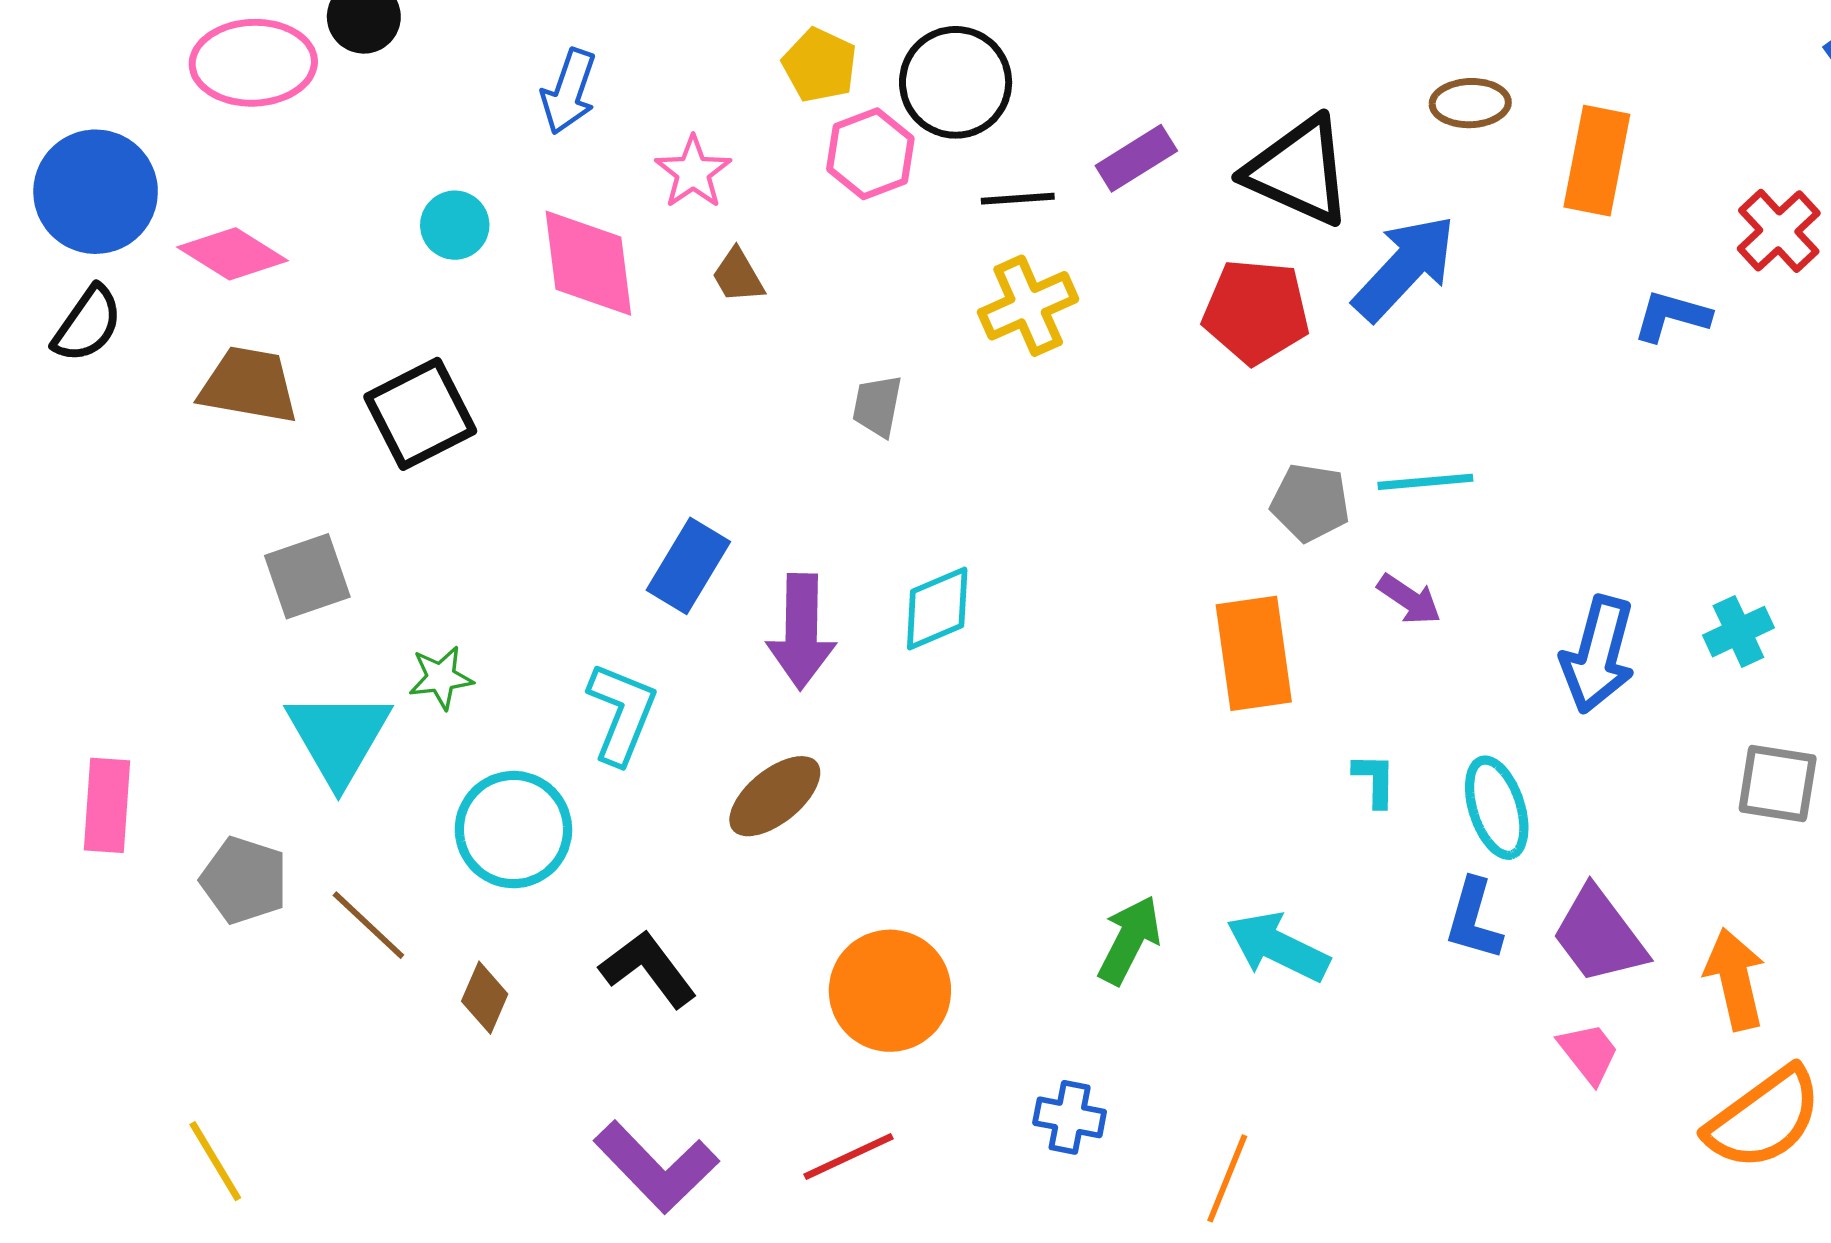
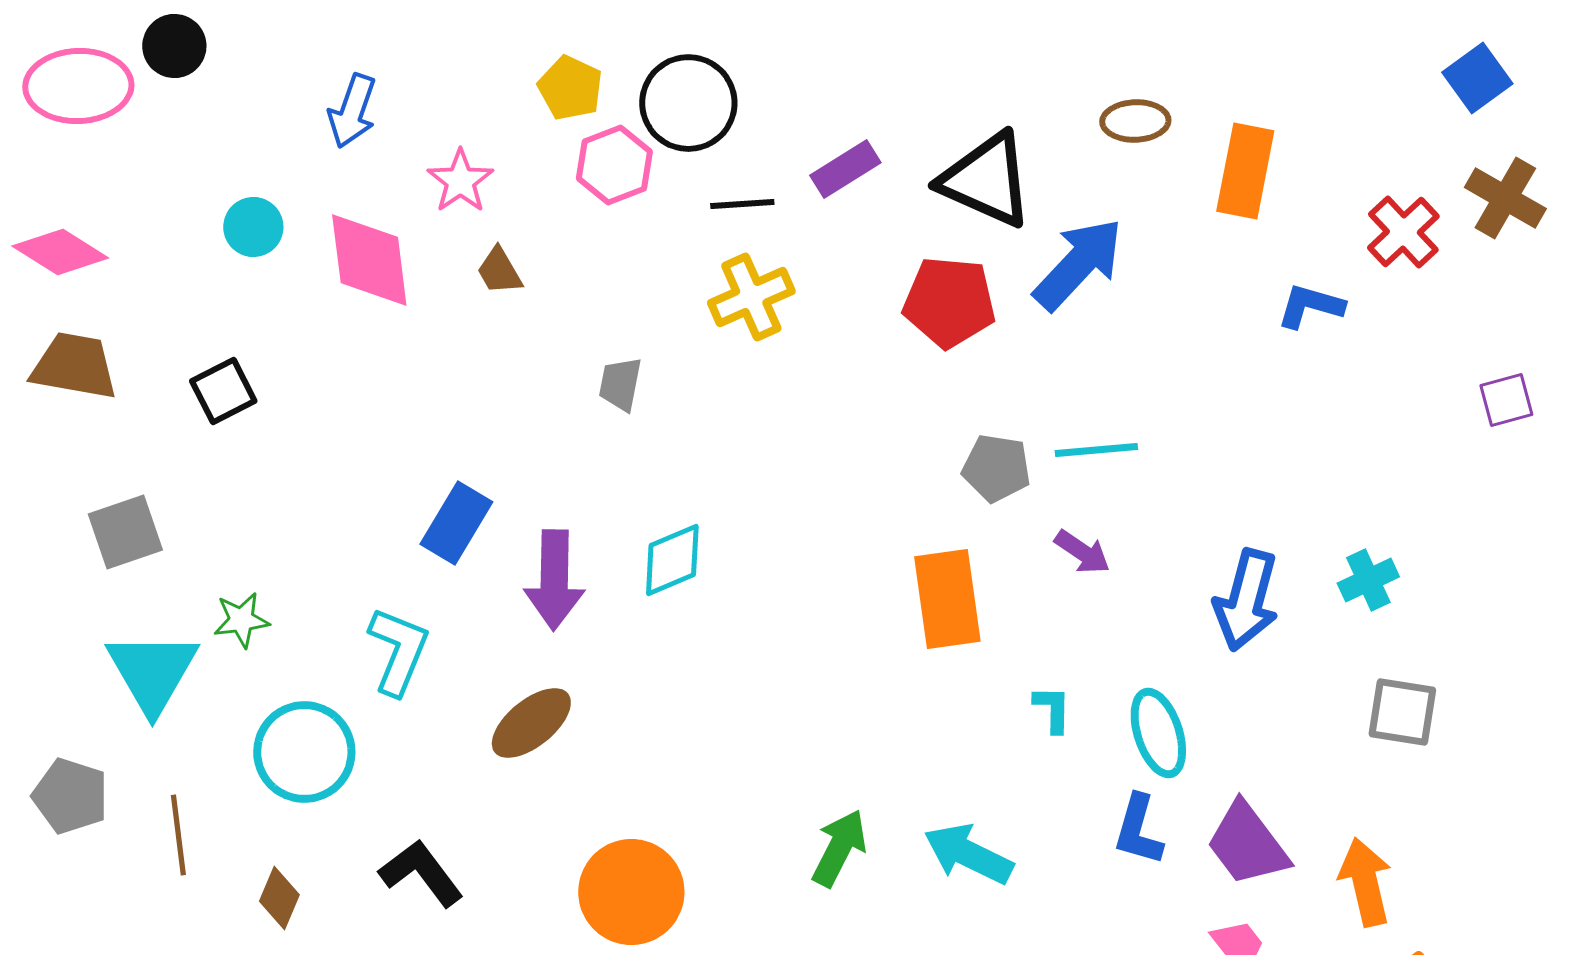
black square: (420, 414) -> (223, 391), size x0.7
brown line: (368, 925) -> (178, 835), turned 40

